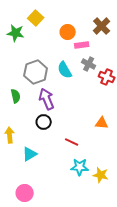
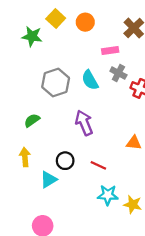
orange circle: (68, 32) -> (85, 22), moved
green semicircle: (16, 96) -> (32, 120), moved, turned -112
purple arrow: (47, 99) -> (84, 123), moved
black circle: (44, 122) -> (65, 161), moved

